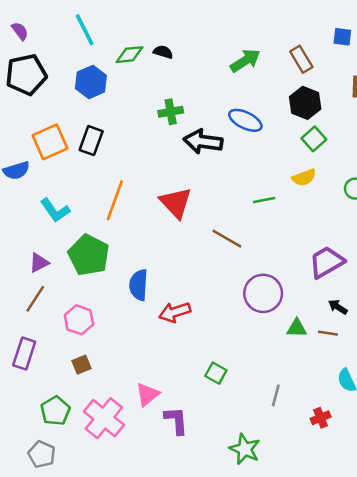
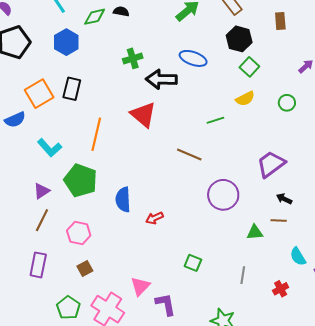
red triangle: (176, 203) -> (143, 115), moved
red arrow: (175, 312) -> (154, 218), size x0.7
green triangle: (297, 328) -> (255, 232), moved

